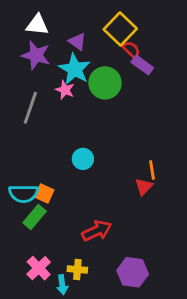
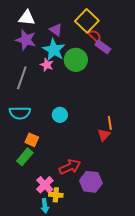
cyan semicircle: (23, 193) -> (20, 113), moved
pink cross: (39, 268) -> (45, 185), moved
purple hexagon: (133, 272) -> (91, 182), moved

